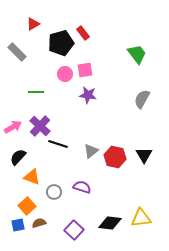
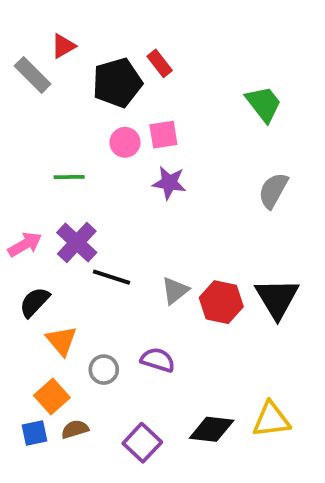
gray rectangle: (17, 52) -> (33, 75), moved
black triangle: (144, 155) -> (277, 298), size x1.4
orange triangle: (32, 177) -> (61, 341), turned 30

